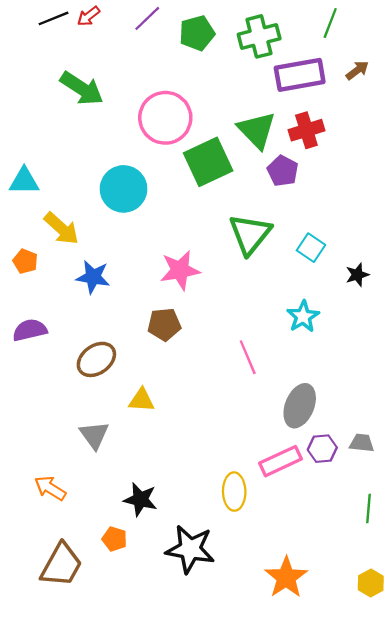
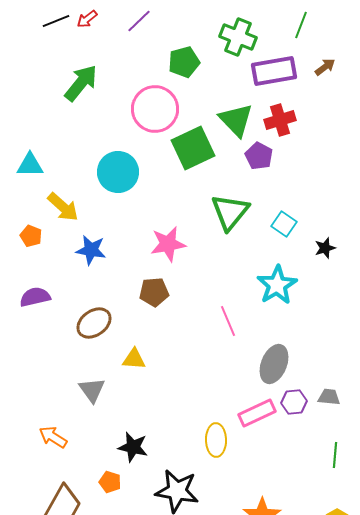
green pentagon: (197, 33) -> (184, 62), moved
green cross: (259, 36) -> (238, 37), turned 36
green arrow: (82, 88) -> (81, 83), turned -84
cyan star: (303, 317) -> (277, 285), size x1.4

